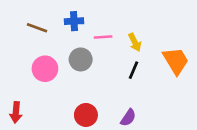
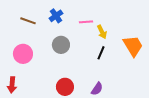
blue cross: (74, 21) -> (56, 16), turned -32
pink line: (103, 37) -> (86, 22), moved
pink circle: (45, 69) -> (23, 54), moved

